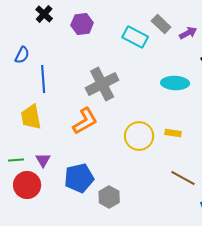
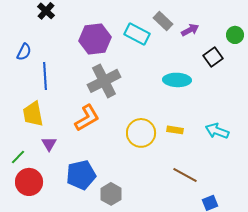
purple hexagon: (82, 24) -> (95, 39), moved, size x1.4
green line: (16, 160) -> (18, 157), turned -42
purple triangle: (43, 160) -> (49, 144), moved

